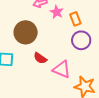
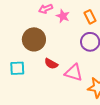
orange rectangle: (75, 19) -> (90, 17), moved

